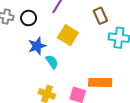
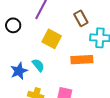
blue star: (37, 46) -> (19, 71), moved
orange rectangle: (100, 82) -> (82, 60), moved

